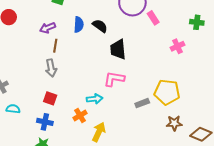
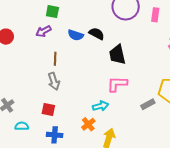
pink rectangle: (153, 18) -> (155, 15), moved, turned 48
blue semicircle: (79, 25) -> (76, 35), turned 112
purple arrow: (47, 28) -> (44, 31), moved
red square: (50, 98) -> (48, 110), moved

